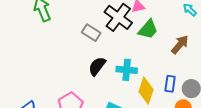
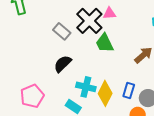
green trapezoid: (148, 29) -> (105, 43), moved, turned 105
cyan cross: (127, 70) -> (86, 87), moved

